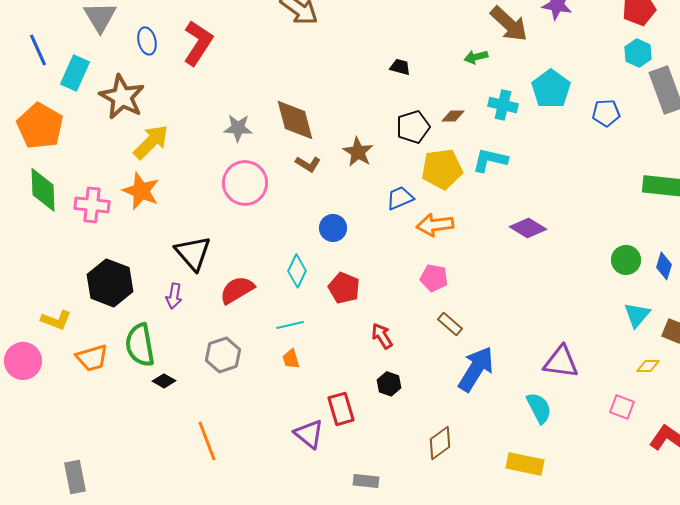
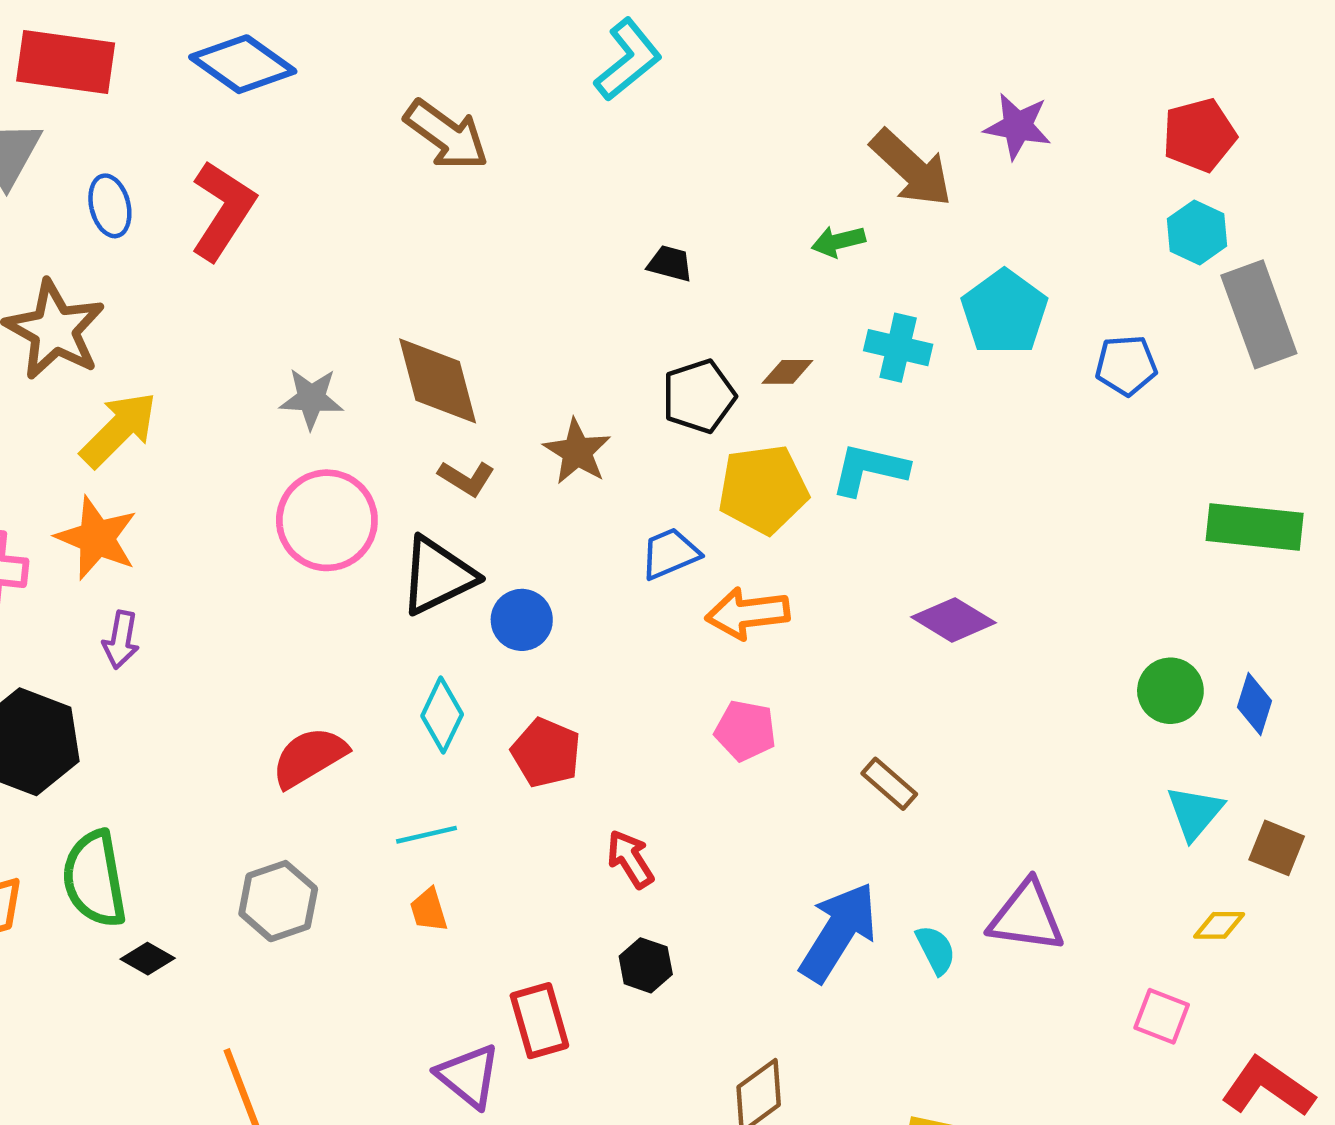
black triangle: (193, 253) -> (438, 576), moved, turned 45
purple arrow: (174, 296) -> (121, 640), moved
brown rectangle: (450, 324) -> (889, 784), moved
cyan semicircle: (539, 408) -> (936, 950), moved, size x0.7

